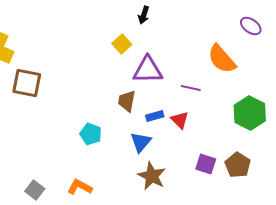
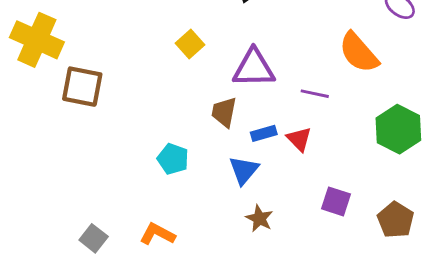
yellow square: (122, 44) -> (190, 44), moved
brown pentagon: (238, 165) -> (396, 220), moved
brown star: (152, 176) -> (259, 218), size x0.7

